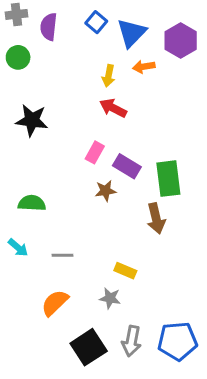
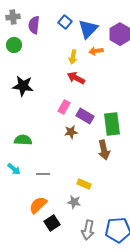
black square: (89, 347) -> (52, 223), moved, size x0.7

